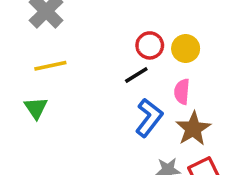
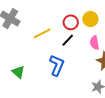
yellow line: (50, 66) -> (42, 33), moved
blue L-shape: (149, 118) -> (57, 65), moved

